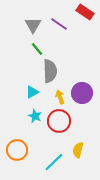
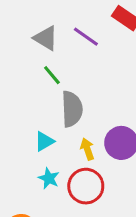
gray triangle: (33, 25) -> (46, 38), turned -30

